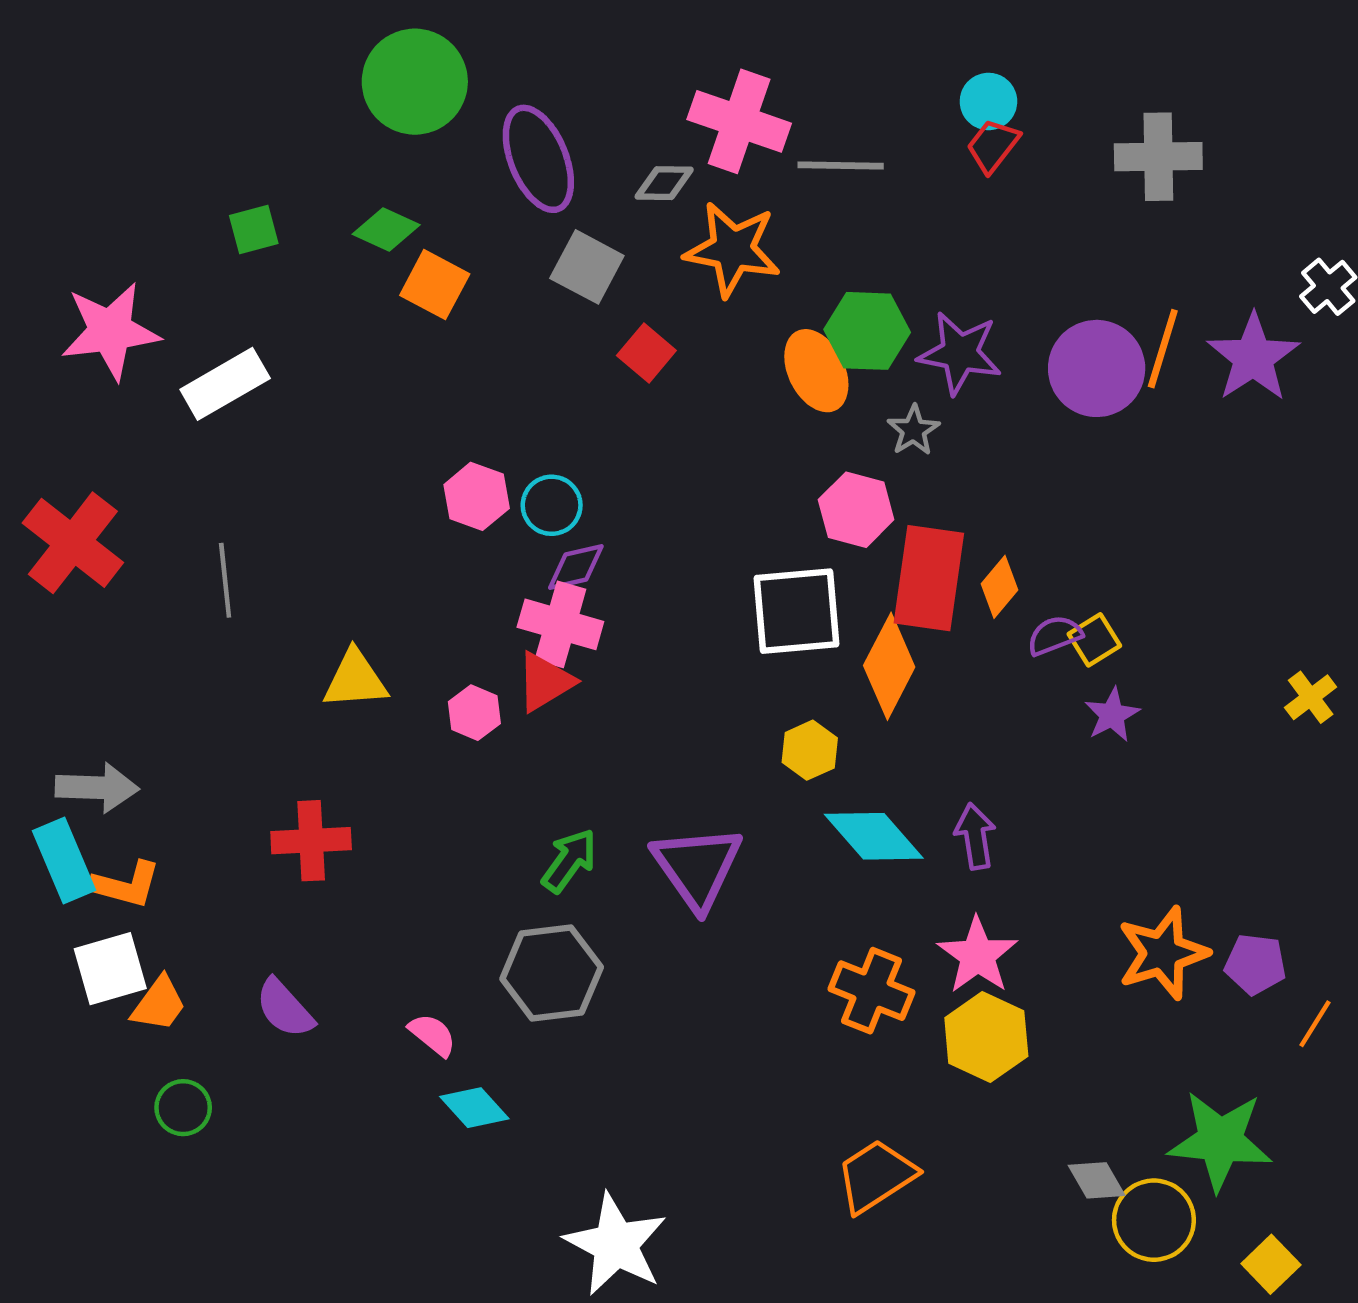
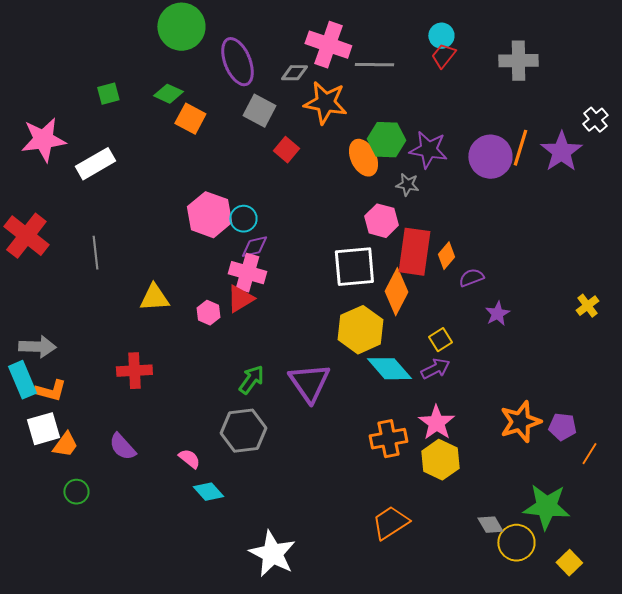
gray star: (913, 430) -> (407, 185), turned -30
pink hexagon: (477, 496) -> (209, 215), size x1.5
yellow square: (1094, 640) -> (440, 340), moved
yellow hexagon: (810, 750) -> (360, 330), size x1.8
purple arrow: (975, 836) -> (435, 369), turned 72
orange cross: (872, 991) -> (388, 439), turned -33

